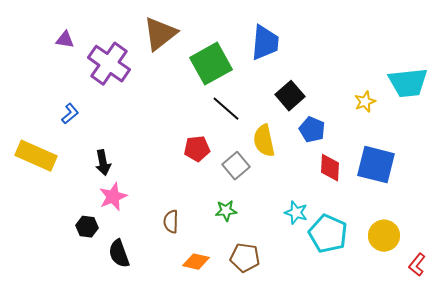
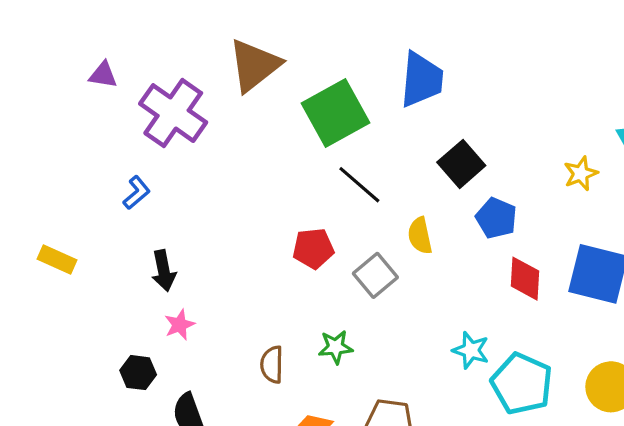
blue L-shape: (70, 114) -> (137, 193), moved
yellow semicircle: (264, 141) -> (420, 236), size x0.7
yellow rectangle: (36, 156) -> (57, 259), size x0.6
pink star: (113, 197) -> (180, 325), size x0.7
green star: (226, 211) -> (336, 347), moved

